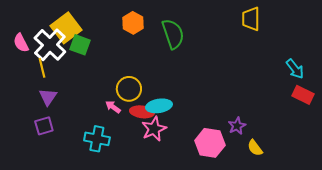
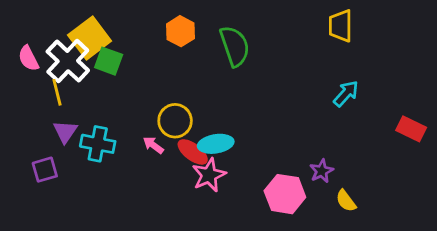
cyan arrow: (295, 69) -> (346, 94), moved, turned -100
red ellipse: (142, 112) -> (193, 152), turned 30
purple square: (44, 126) -> (45, 170), moved
cyan cross: (97, 139) -> (98, 144), moved

